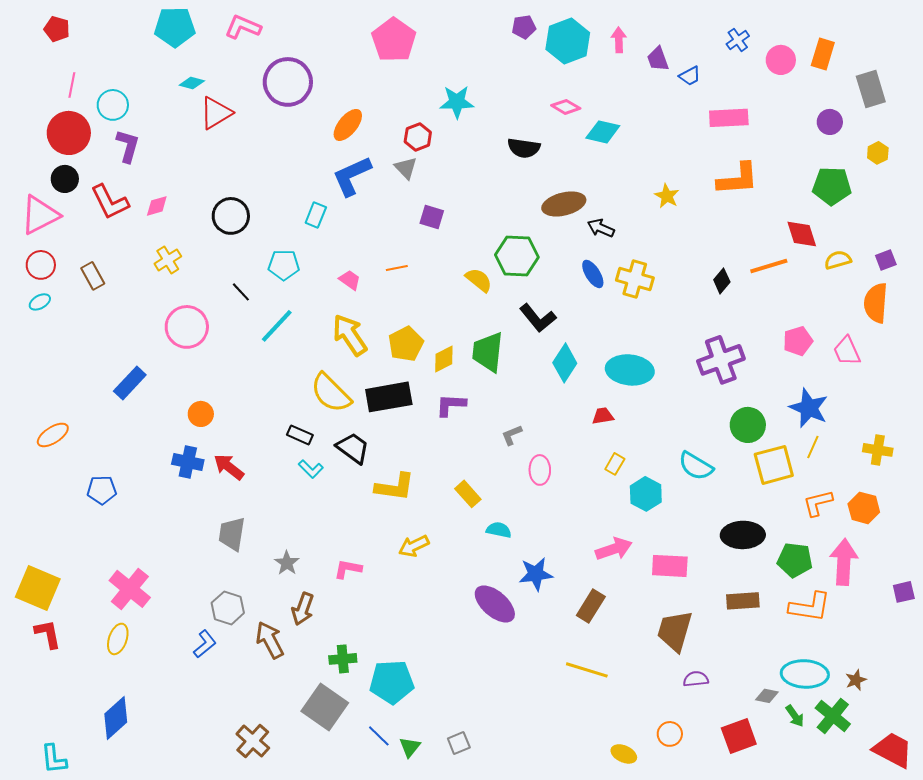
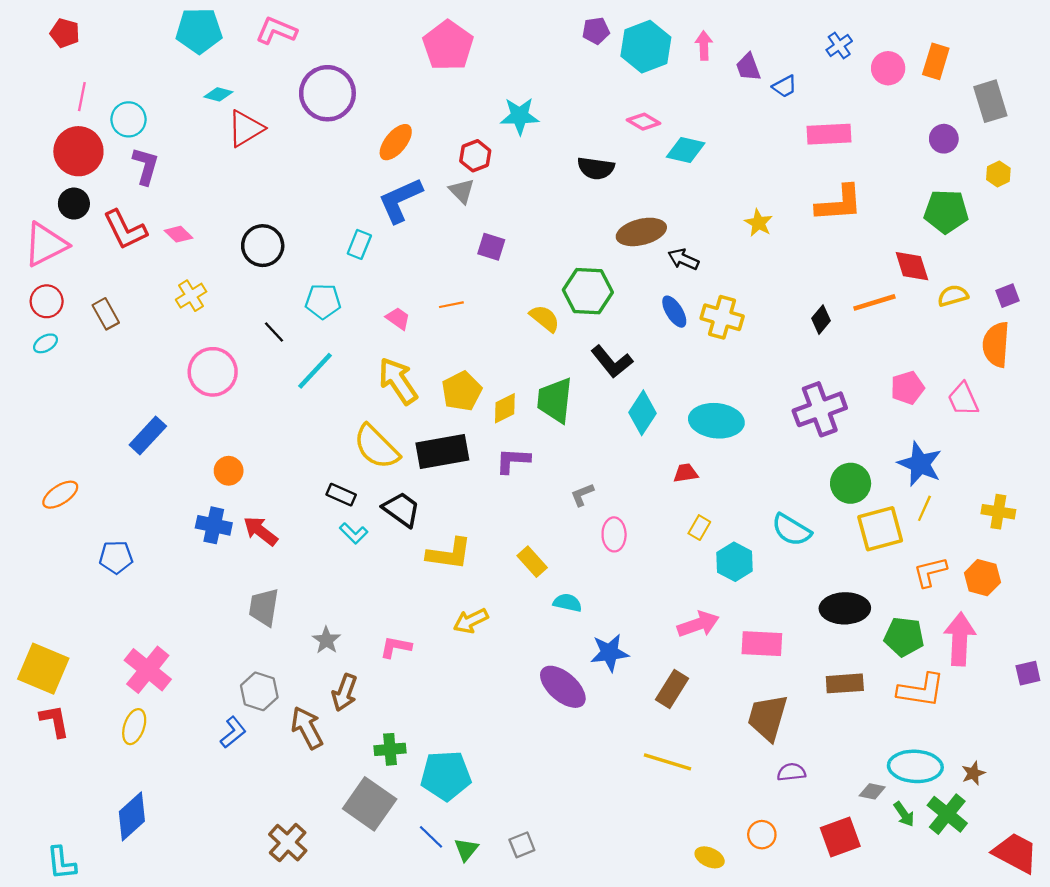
pink diamond: (157, 206) -> (179, 234), turned 60

